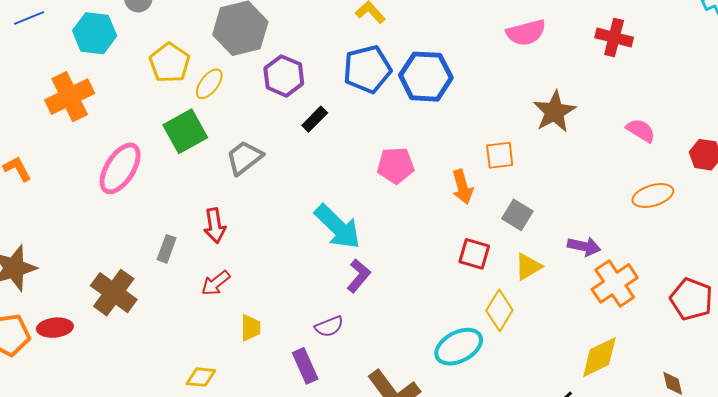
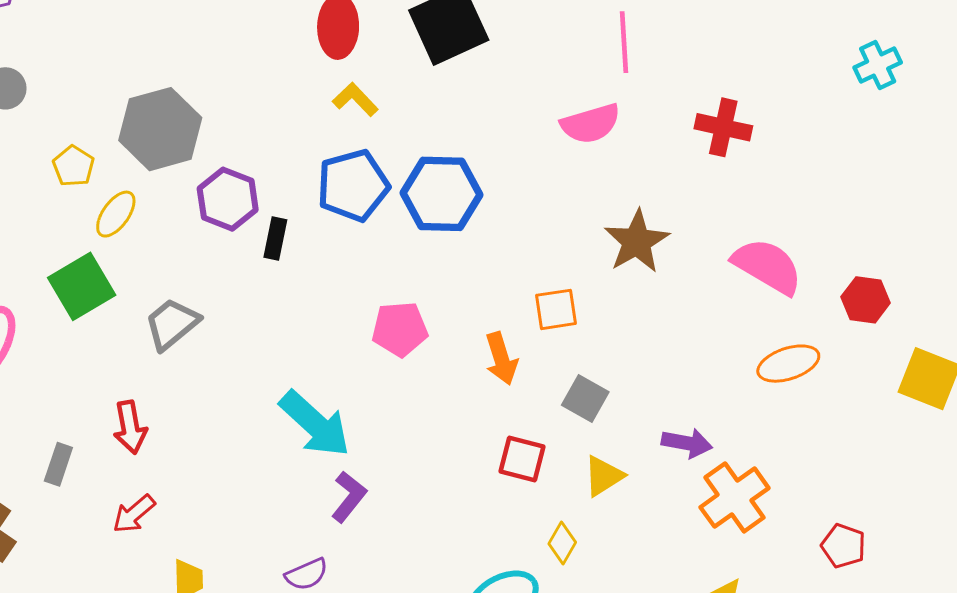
yellow pentagon: (170, 63) -> (74, 166), moved, size x0.7
black rectangle: (315, 119) -> (275, 238), moved, turned -32
pink semicircle: (641, 131) -> (767, 266), size x1.6
red pentagon: (691, 299) -> (843, 546), moved, size x0.7
yellow diamond: (499, 310) -> (562, 543), size x0.7

